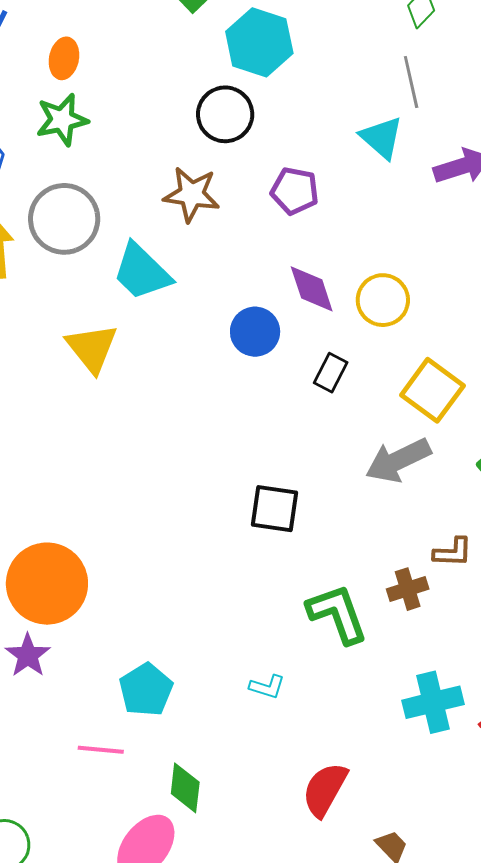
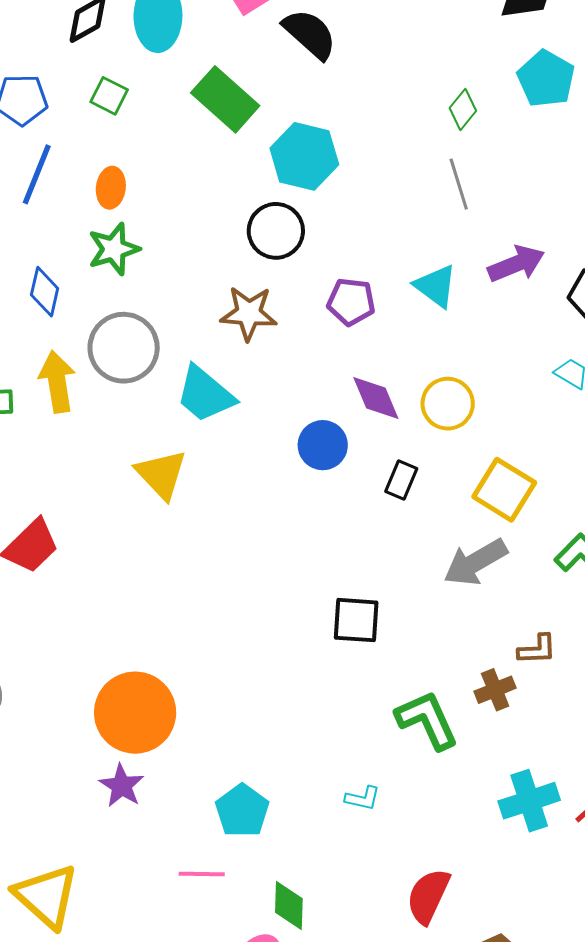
cyan triangle: (382, 138) -> (436, 286), moved

